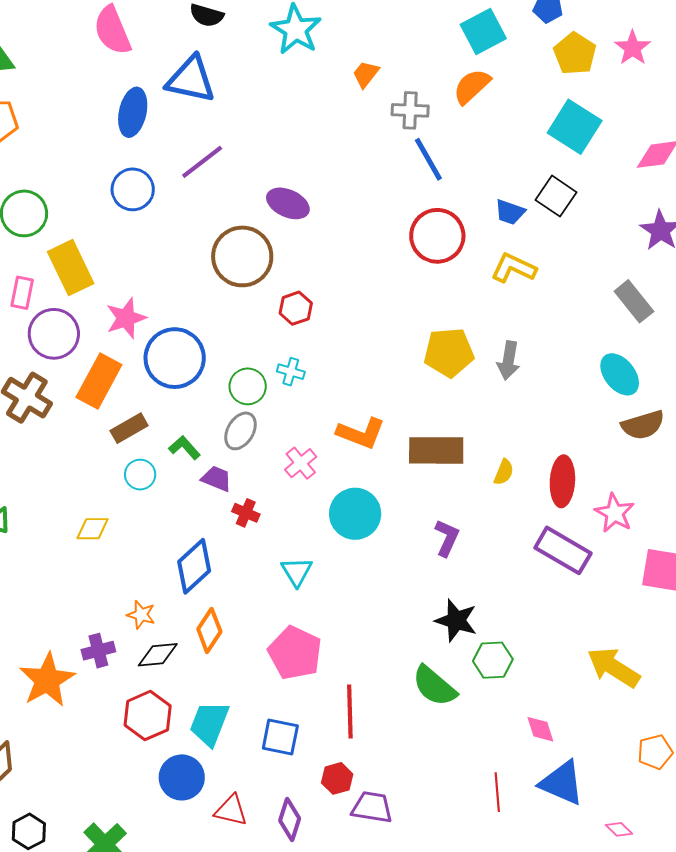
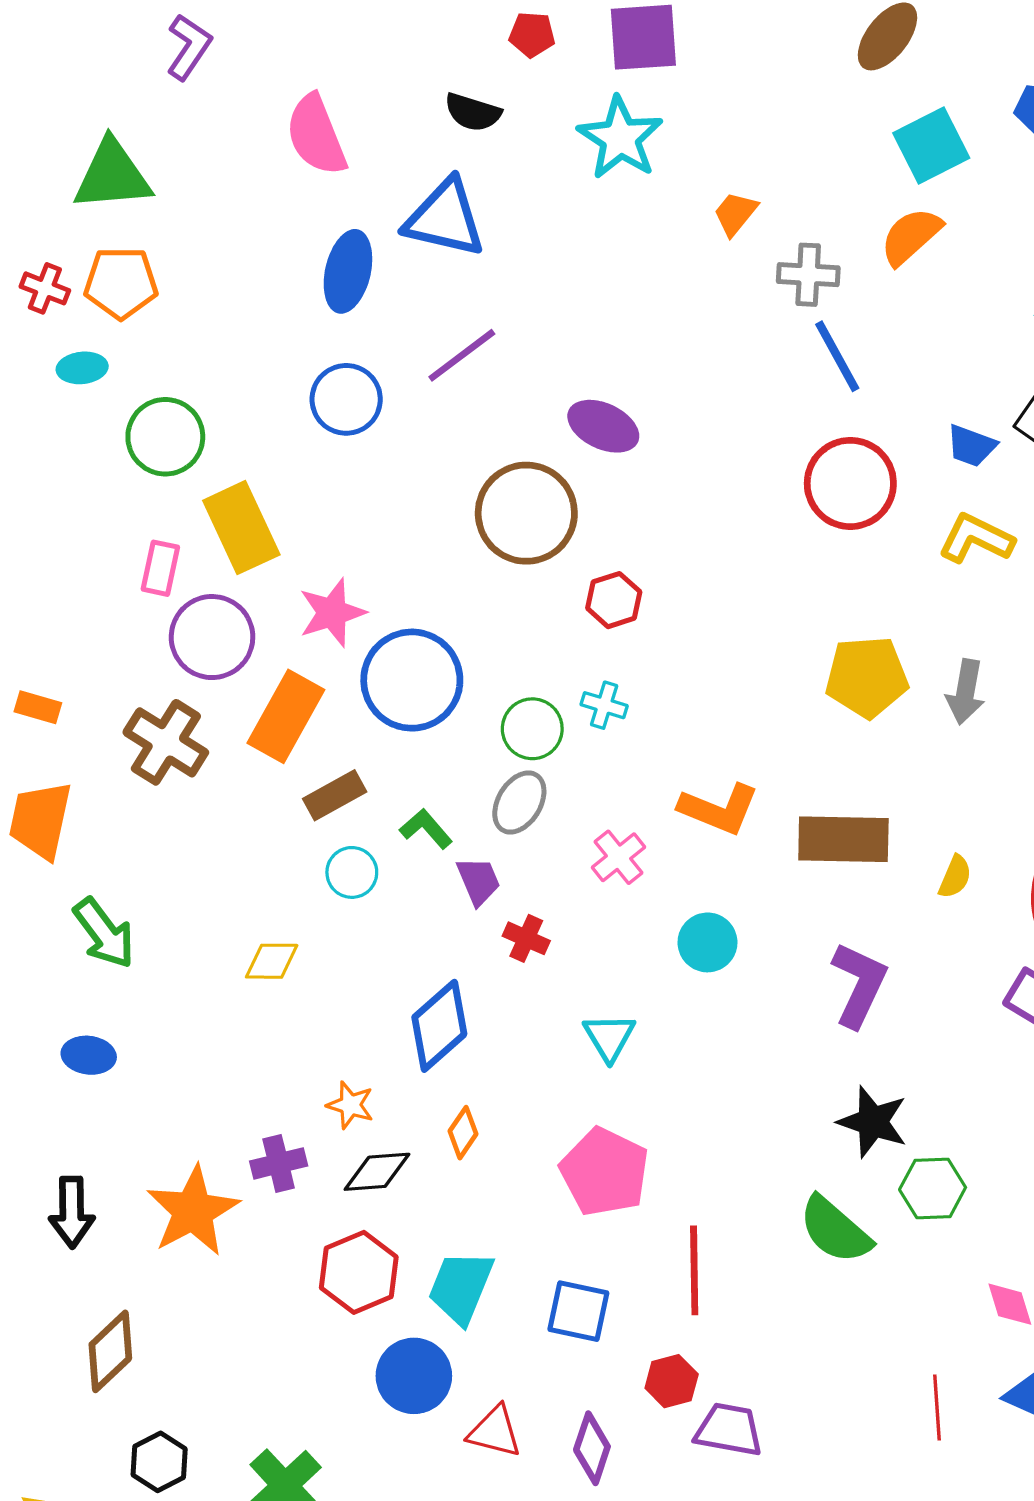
purple trapezoid: (217, 479) -> (478, 881), turned 44
cyan circle: (355, 514) -> (707, 942), size x0.7
purple L-shape: (447, 538) -> (859, 985), size x1.4
orange diamond: (209, 630) -> (463, 1133), size x0.7

